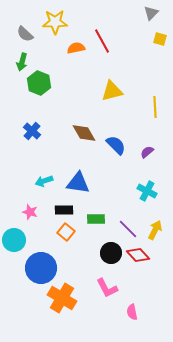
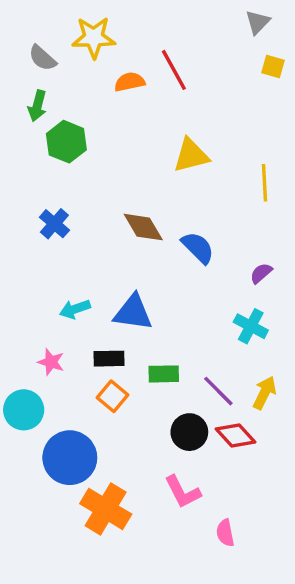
purple semicircle: (147, 152) -> (261, 273), moved

